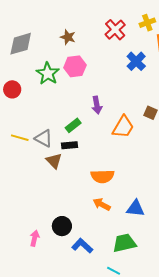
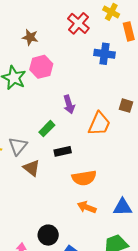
yellow cross: (147, 23) -> (111, 12), turned -35
blue cross: (136, 61) -> (104, 54), turned -30
gray triangle: (44, 138) -> (18, 146), turned 48
black rectangle: (69, 145) -> (63, 151), moved

